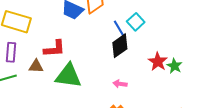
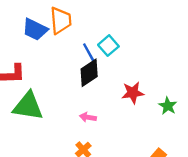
red star: (158, 62) -> (133, 93), turned 30
green star: (174, 66) -> (168, 106), moved

